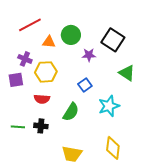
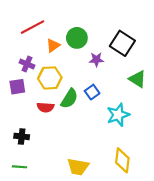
orange triangle: (49, 42) -> (53, 45), turned -40
green semicircle: (71, 112) -> (69, 99), moved
black cross: (41, 126) -> (22, 136), moved
green line: (18, 127) -> (19, 167), moved

